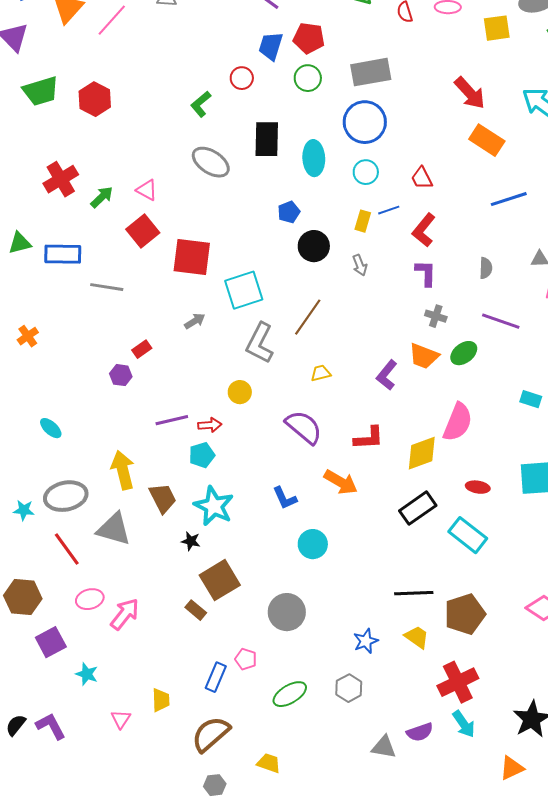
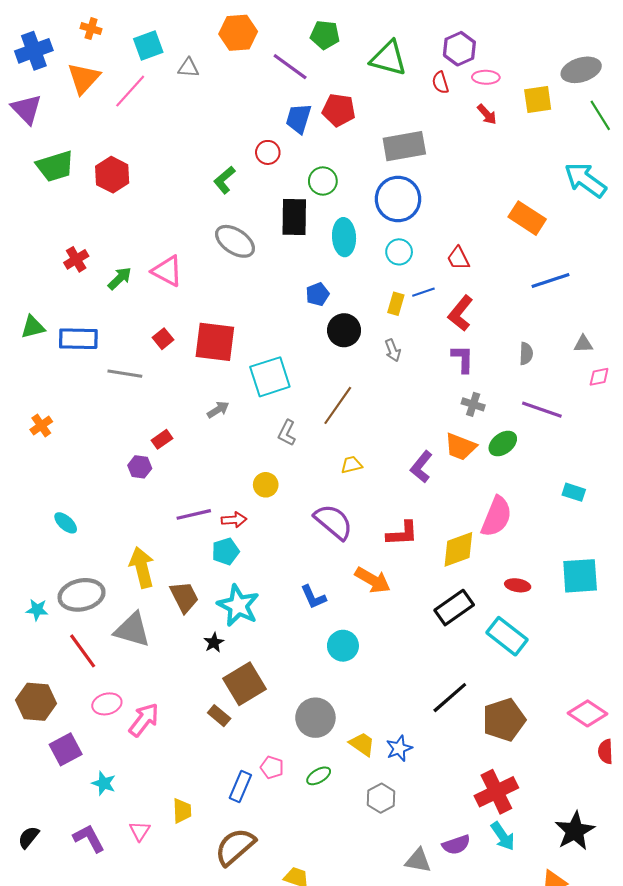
green circle: (308, 78) -> (323, 181), moved
red arrow: (470, 93) -> (487, 114), moved, size x0.6
red cross: (61, 179) -> (76, 259), size x0.7
pink triangle: (147, 190) -> (167, 271), size x1.4
red square: (143, 231) -> (163, 339), moved, size x0.6
gray L-shape: (260, 343) -> (287, 433), size x0.6
black star: (191, 541) -> (214, 643), turned 30
black line: (414, 593) -> (450, 698), turned -39
yellow trapezoid: (417, 637) -> (362, 744), moved
green ellipse: (290, 694) -> (319, 776), moved, size x0.7
purple L-shape: (51, 726) -> (89, 838), moved

